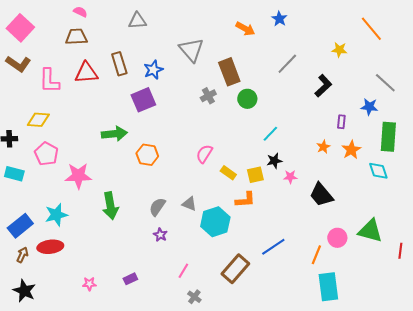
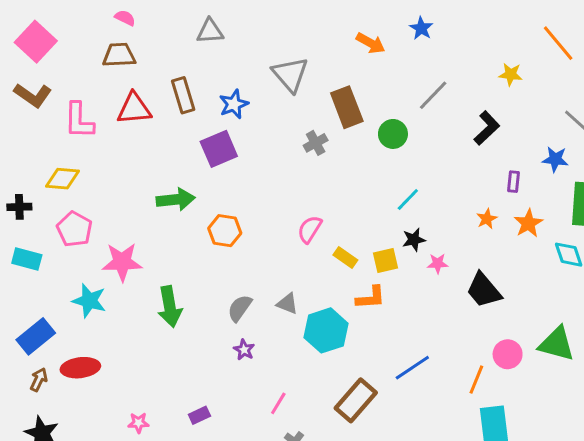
green circle: (247, 99) -> (393, 134), moved
cyan star: (56, 215) -> (89, 301), moved, turned 30

